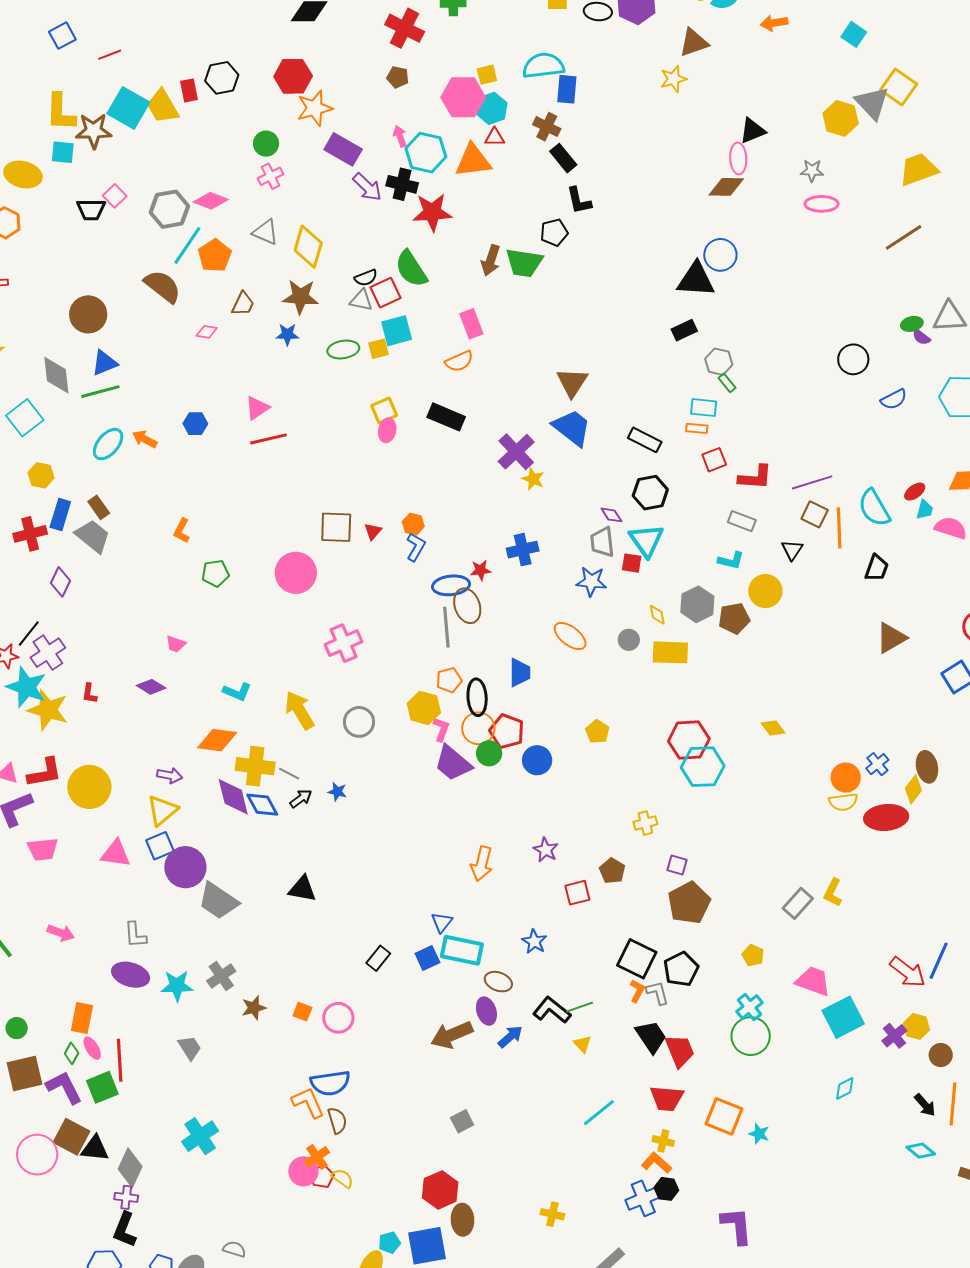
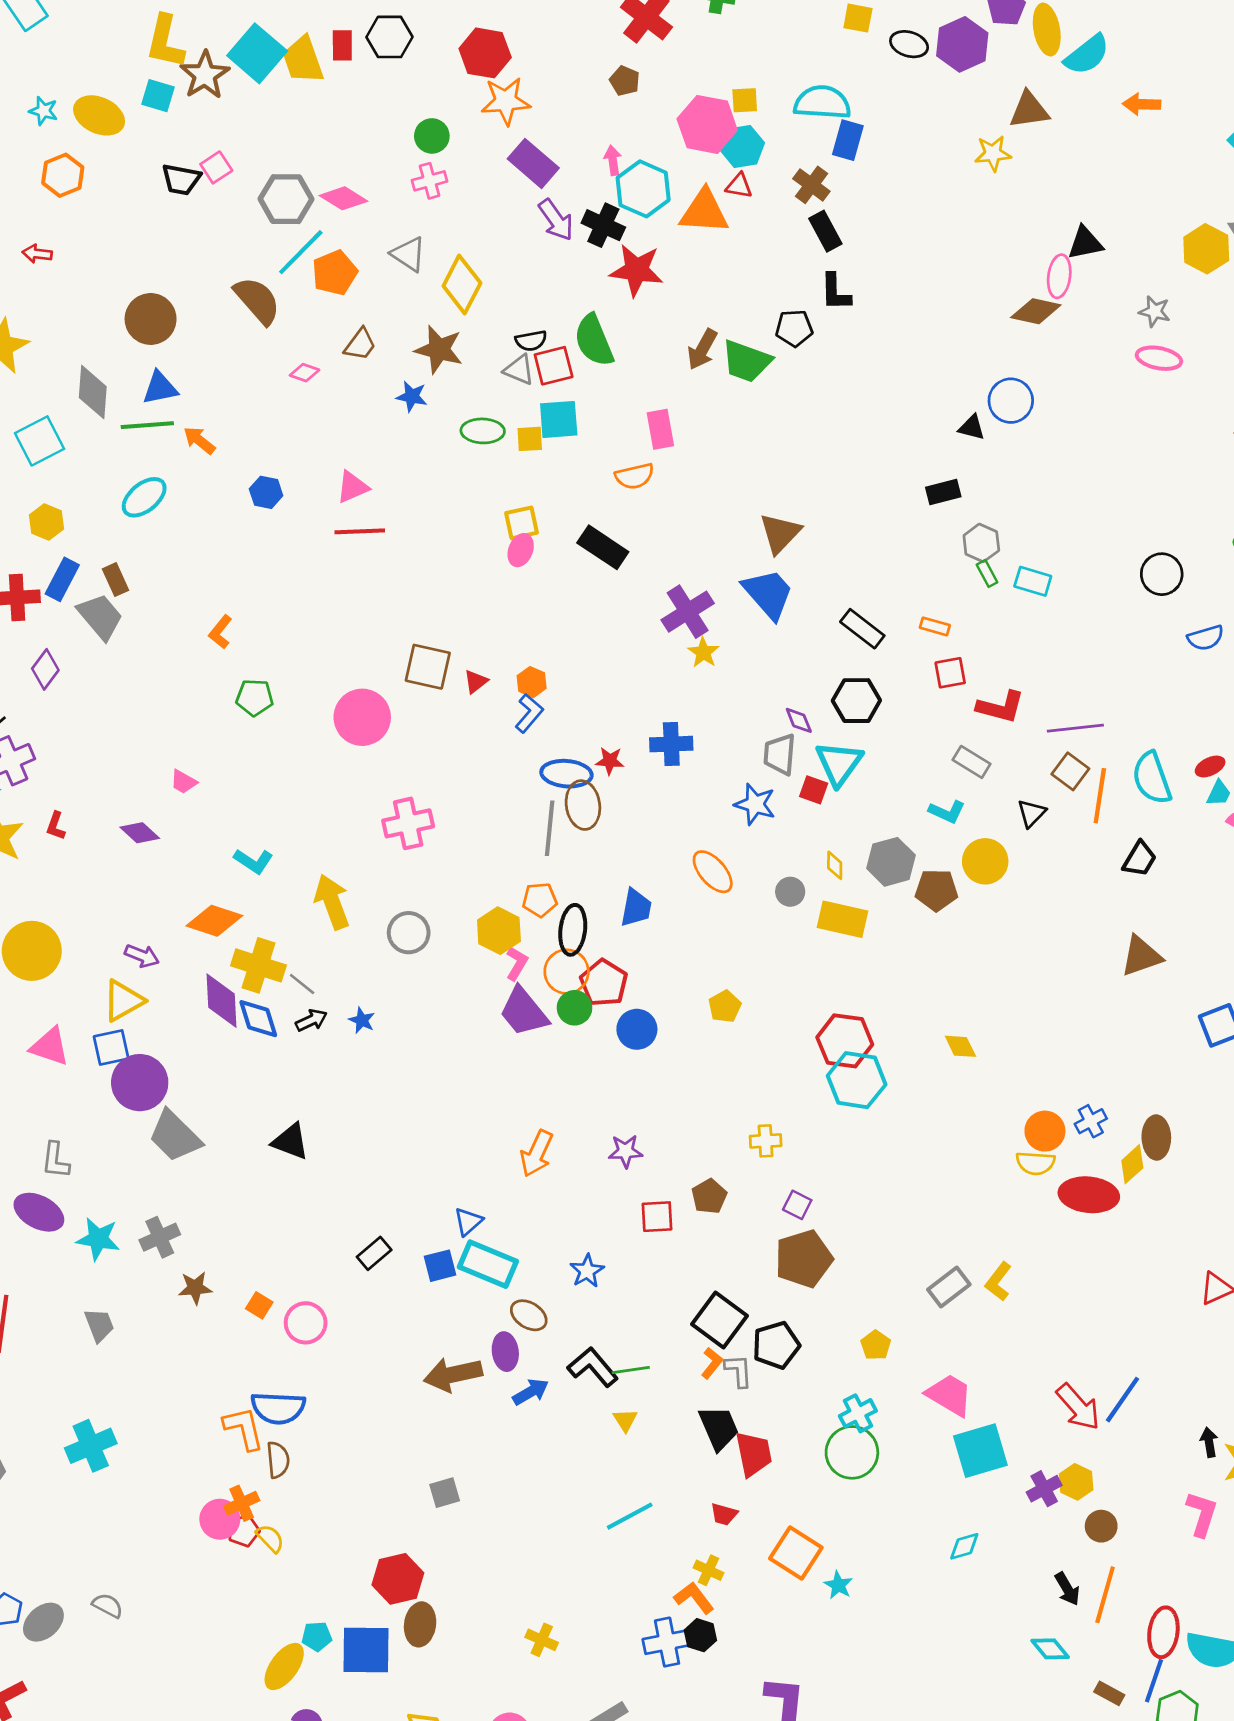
brown star: (94, 131) -> (205, 75), turned 30
black triangle: (696, 280) -> (972, 427), size x0.5
cyan rectangle: (704, 408) -> (1033, 581), moved
orange arrow: (145, 439) -> (199, 440), moved
purple star: (546, 850) -> (626, 1151), turned 30
red trapezoid: (667, 1098) -> (724, 1514), size x0.6

